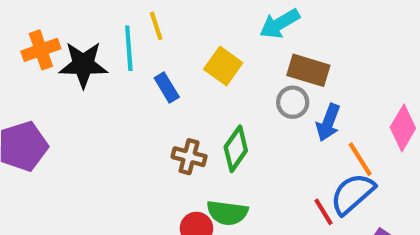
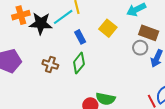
cyan line: (129, 48) -> (63, 17), turned 55
green diamond: (236, 149) -> (79, 63), moved
brown cross: (189, 157) -> (50, 64), moved

